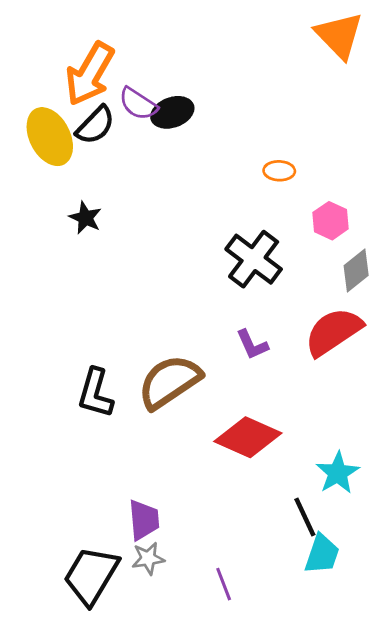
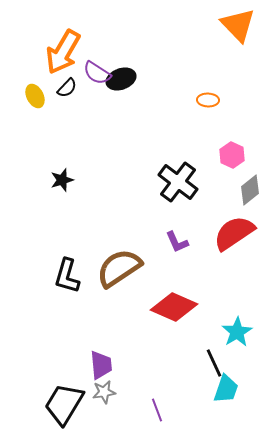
black semicircle: (95, 125) -> (67, 88), size x0.7
yellow ellipse: (50, 137) -> (35, 96), size x0.6
orange ellipse: (279, 171) -> (208, 100), moved
black star: (85, 218) -> (62, 180), moved, turned 30

